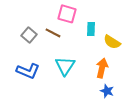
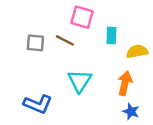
gray square: (29, 35) -> (35, 43), turned -35
yellow semicircle: (112, 42) -> (137, 51), turned 138
blue L-shape: (28, 71) -> (38, 104), moved

